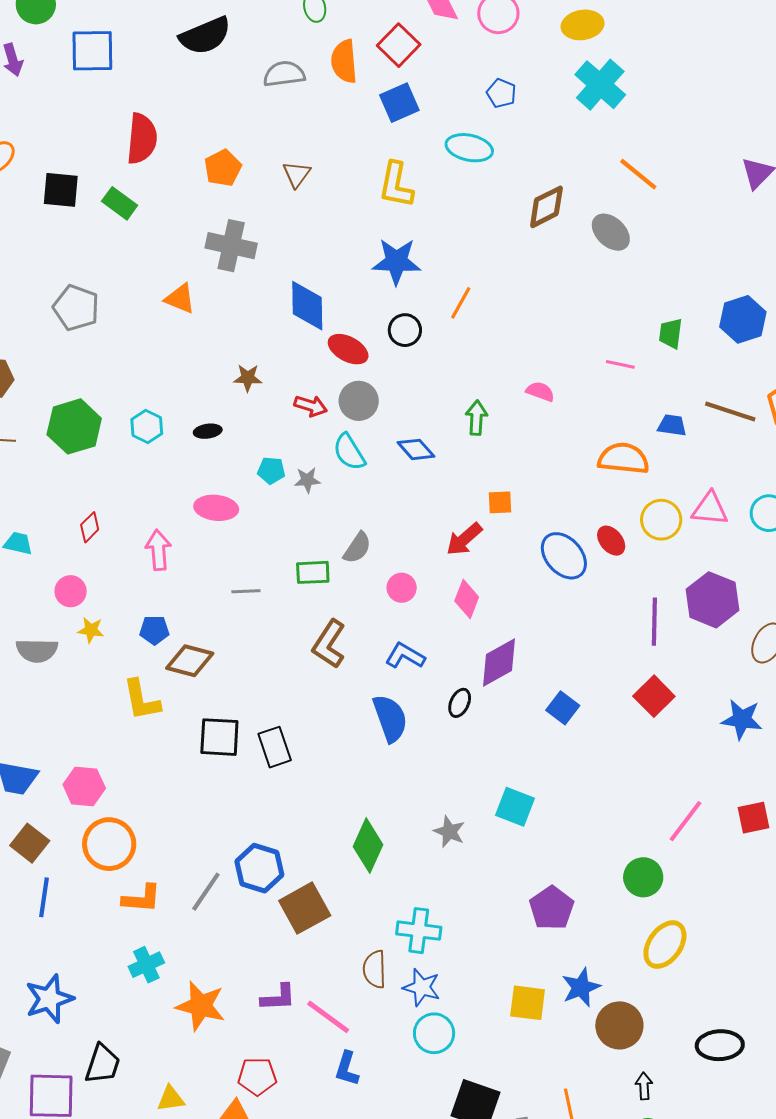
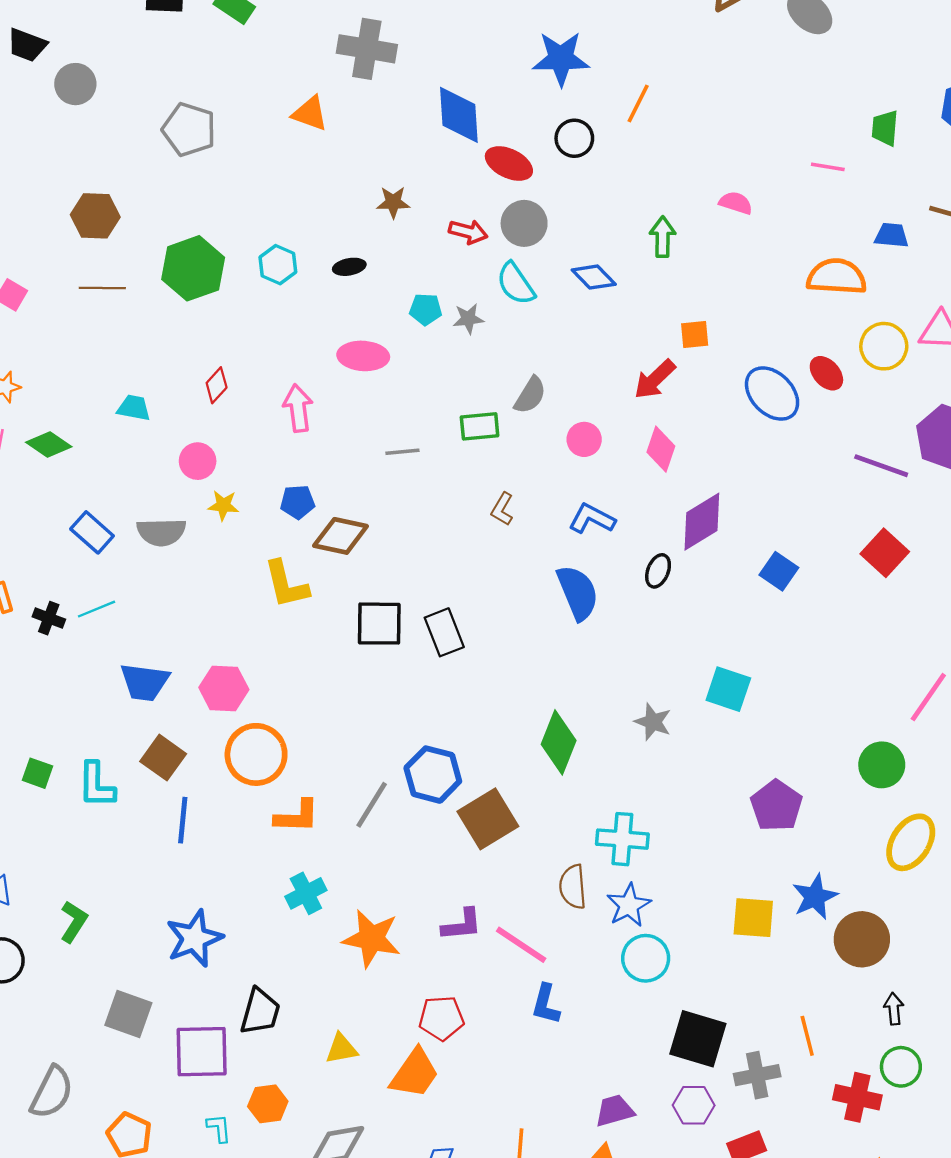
purple line: (654, 622) -> (881, 466), turned -69
brown L-shape: (329, 644) -> (502, 509), size x0.6
blue star: (422, 987) -> (629, 905), turned 30

